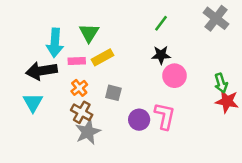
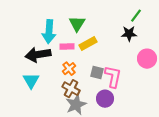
black star: (161, 55) -> (129, 34), moved
pink L-shape: (165, 116) -> (113, 77), moved
purple circle: (139, 120) -> (105, 99), moved

